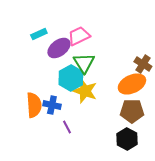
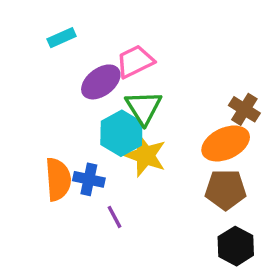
cyan rectangle: (39, 34) -> (62, 38), moved
black hexagon: (127, 139) -> (236, 246), moved

